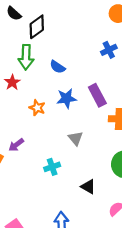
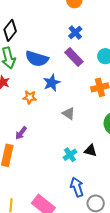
blue semicircle: (58, 67) -> (37, 59), size x1.6
purple rectangle: (97, 95) -> (74, 57), moved
cyan cross: (52, 167) -> (70, 155), moved

